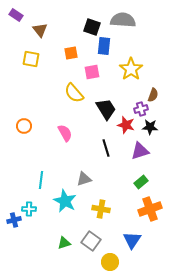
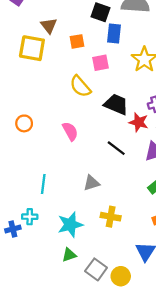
brown triangle: (40, 30) -> (49, 26), moved
yellow square: (31, 59) -> (32, 48), size x1.4
black trapezoid: (106, 109) -> (116, 104), turned -35
black line: (106, 148) -> (116, 148), turned -36
cyan star: (65, 201) -> (70, 225), moved, turned 30
gray square: (91, 241) -> (96, 269), moved

